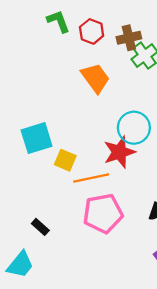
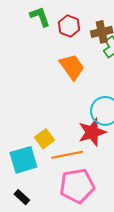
cyan square: (37, 138) -> (23, 160), moved
yellow square: (65, 160) -> (45, 139), turned 30

